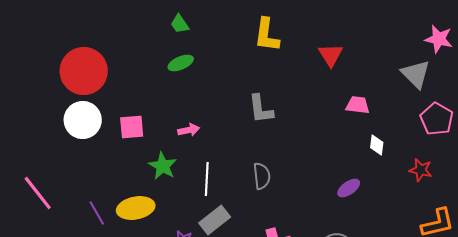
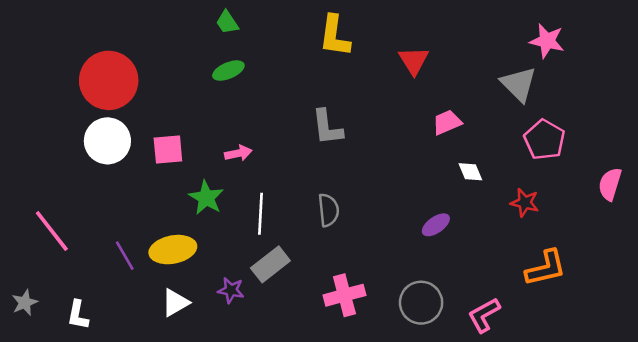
pink trapezoid: (358, 105) -> (447, 122), turned -30
white diamond: (377, 145) -> (470, 172), turned -30

